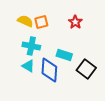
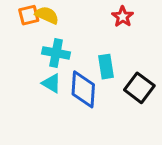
orange square: (41, 22) -> (29, 15), moved
cyan rectangle: (64, 55) -> (106, 67), turned 63

